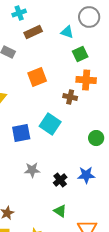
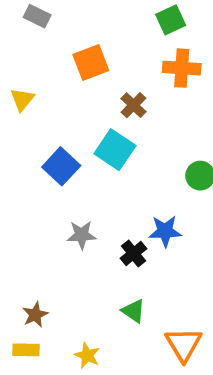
brown cross: (70, 97) -> (133, 105), moved, turned 32
blue square: (21, 133) -> (61, 166), turned -36
blue star: (86, 175) -> (165, 231), moved

